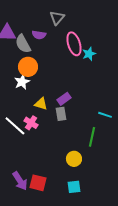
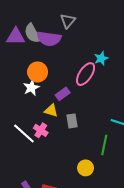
purple semicircle: (39, 35) -> (49, 39), size x1.6
gray semicircle: (23, 44) -> (32, 33), moved
pink ellipse: (74, 44) -> (86, 74), moved, turned 50
purple rectangle: (64, 99) -> (63, 94), moved

